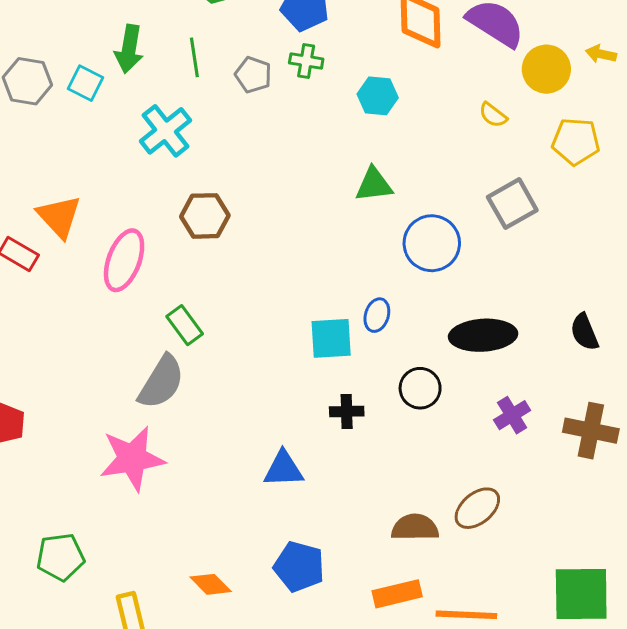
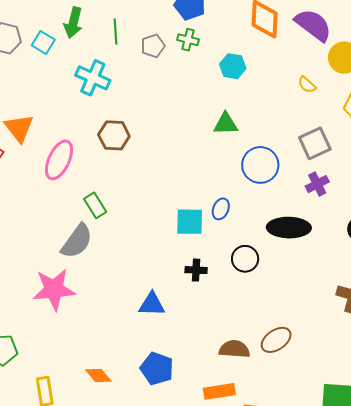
gray pentagon: (253, 75) -> (153, 46), turned 30
cyan cross: (166, 131) -> (93, 78), turned -32
purple cross: (512, 415) -> (317, 184), moved

